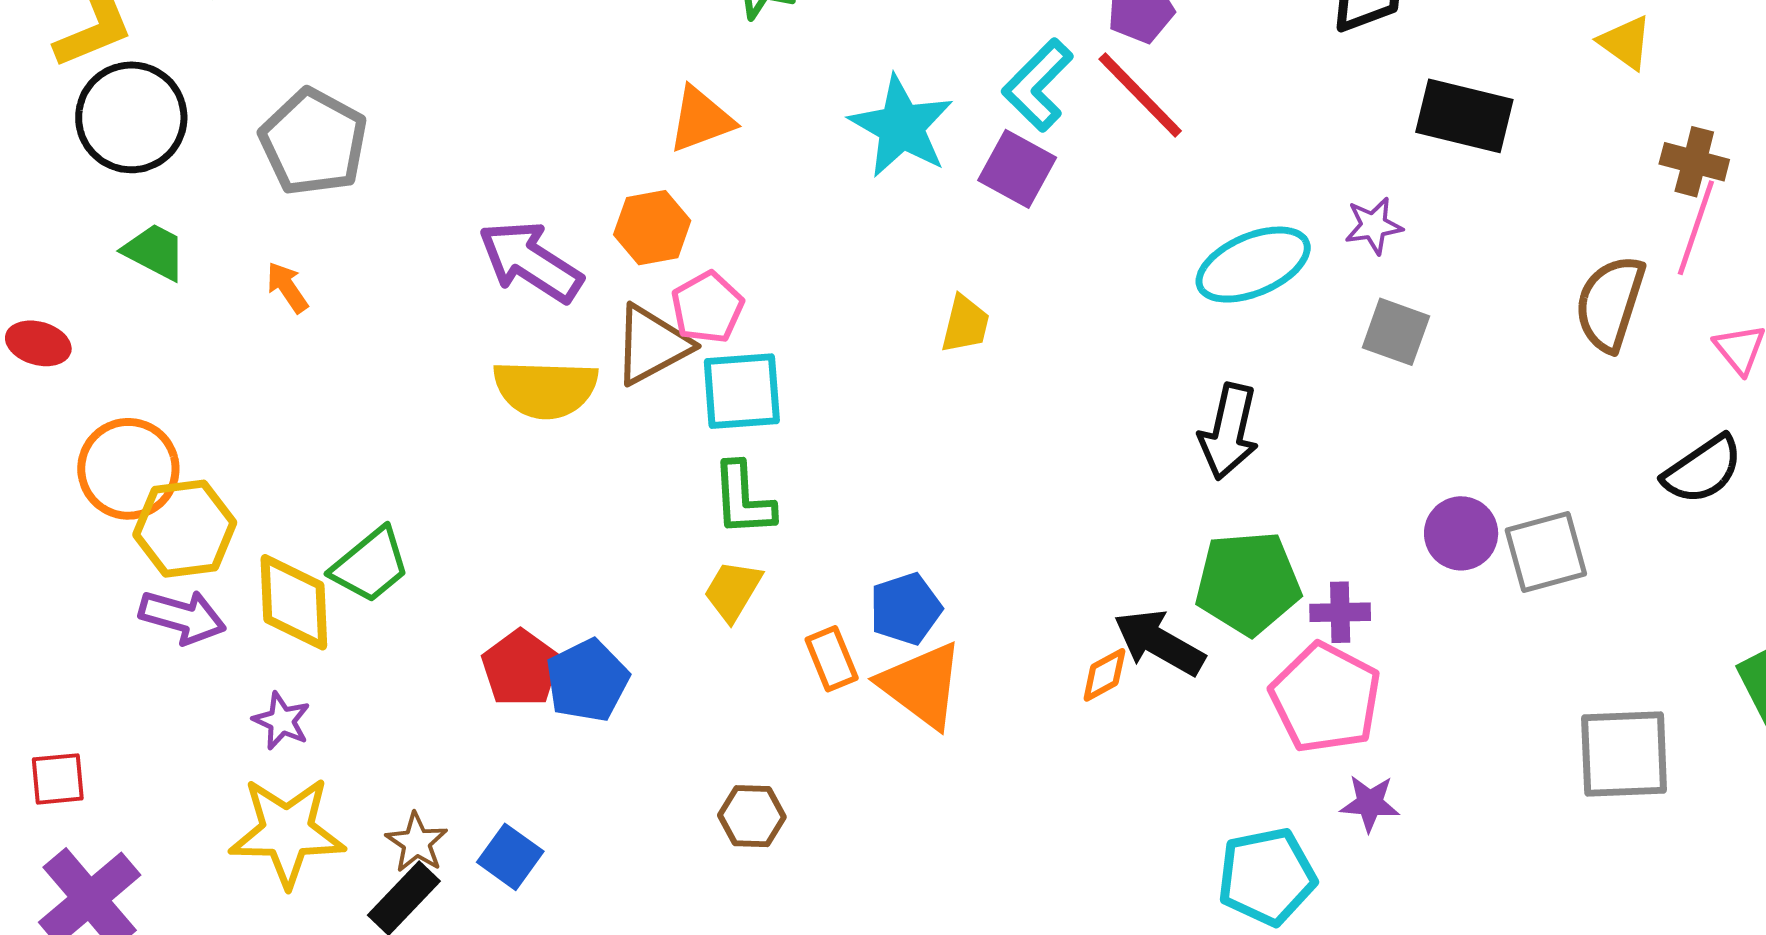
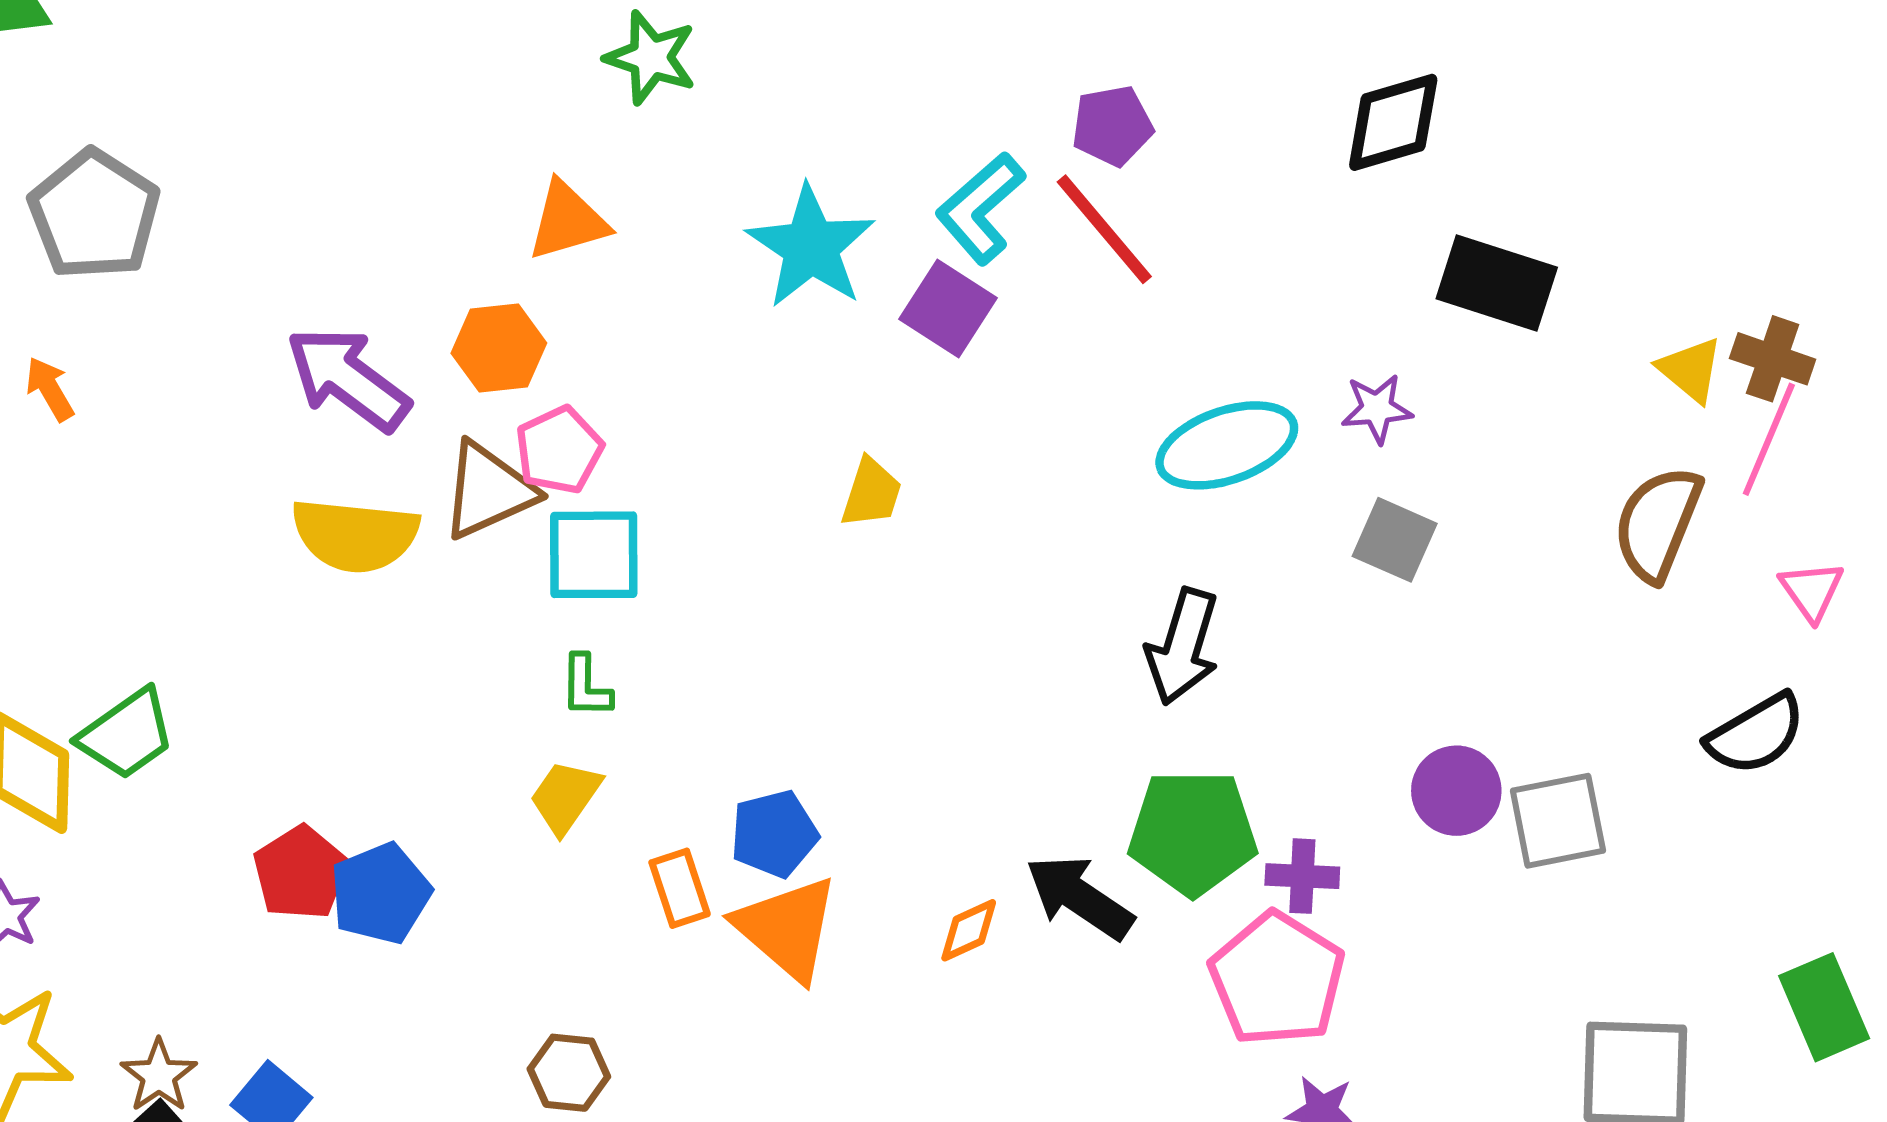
yellow triangle: (1625, 42) -> (1690, 370), moved
green L-shape: (743, 499) -> (586, 686), size x0.7
orange diamond: (1104, 675) -> (969, 930), moved

